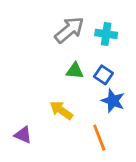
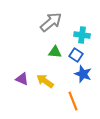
cyan cross: (106, 34) -> (82, 35), moved
purple triangle: (23, 135) -> (22, 79), moved

